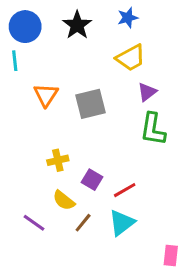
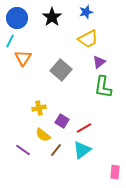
cyan line: (15, 61) -> (10, 41), turned 32
orange triangle: (46, 95) -> (23, 58), moved
gray square: (91, 104) -> (61, 70), turned -35

